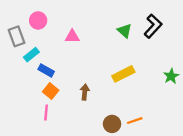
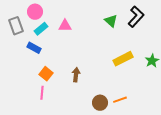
cyan rectangle: (31, 55) -> (41, 29), moved
blue rectangle: (46, 70) -> (34, 48), moved
yellow rectangle: (123, 74) -> (123, 59), moved

